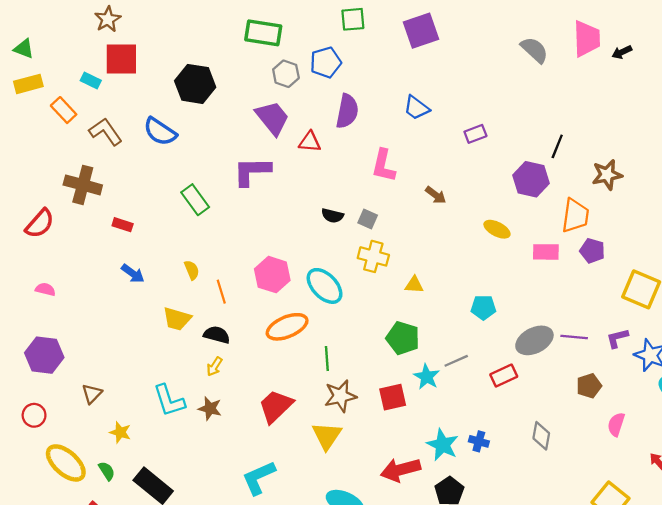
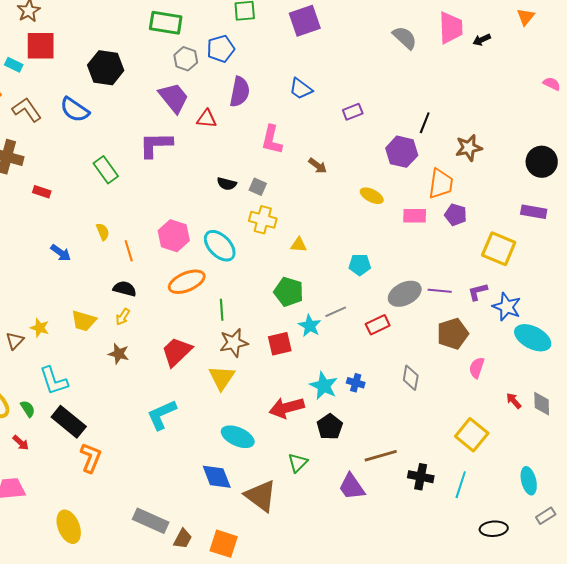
blue arrow: (133, 273) -> (61, 253), moved
yellow trapezoid: (177, 319) -> (84, 321), moved
brown pentagon: (589, 386) -> (453, 334), size x1.4
cyan L-shape: (169, 401) -> (54, 381), moved
yellow star: (120, 432) -> (40, 328), moved

